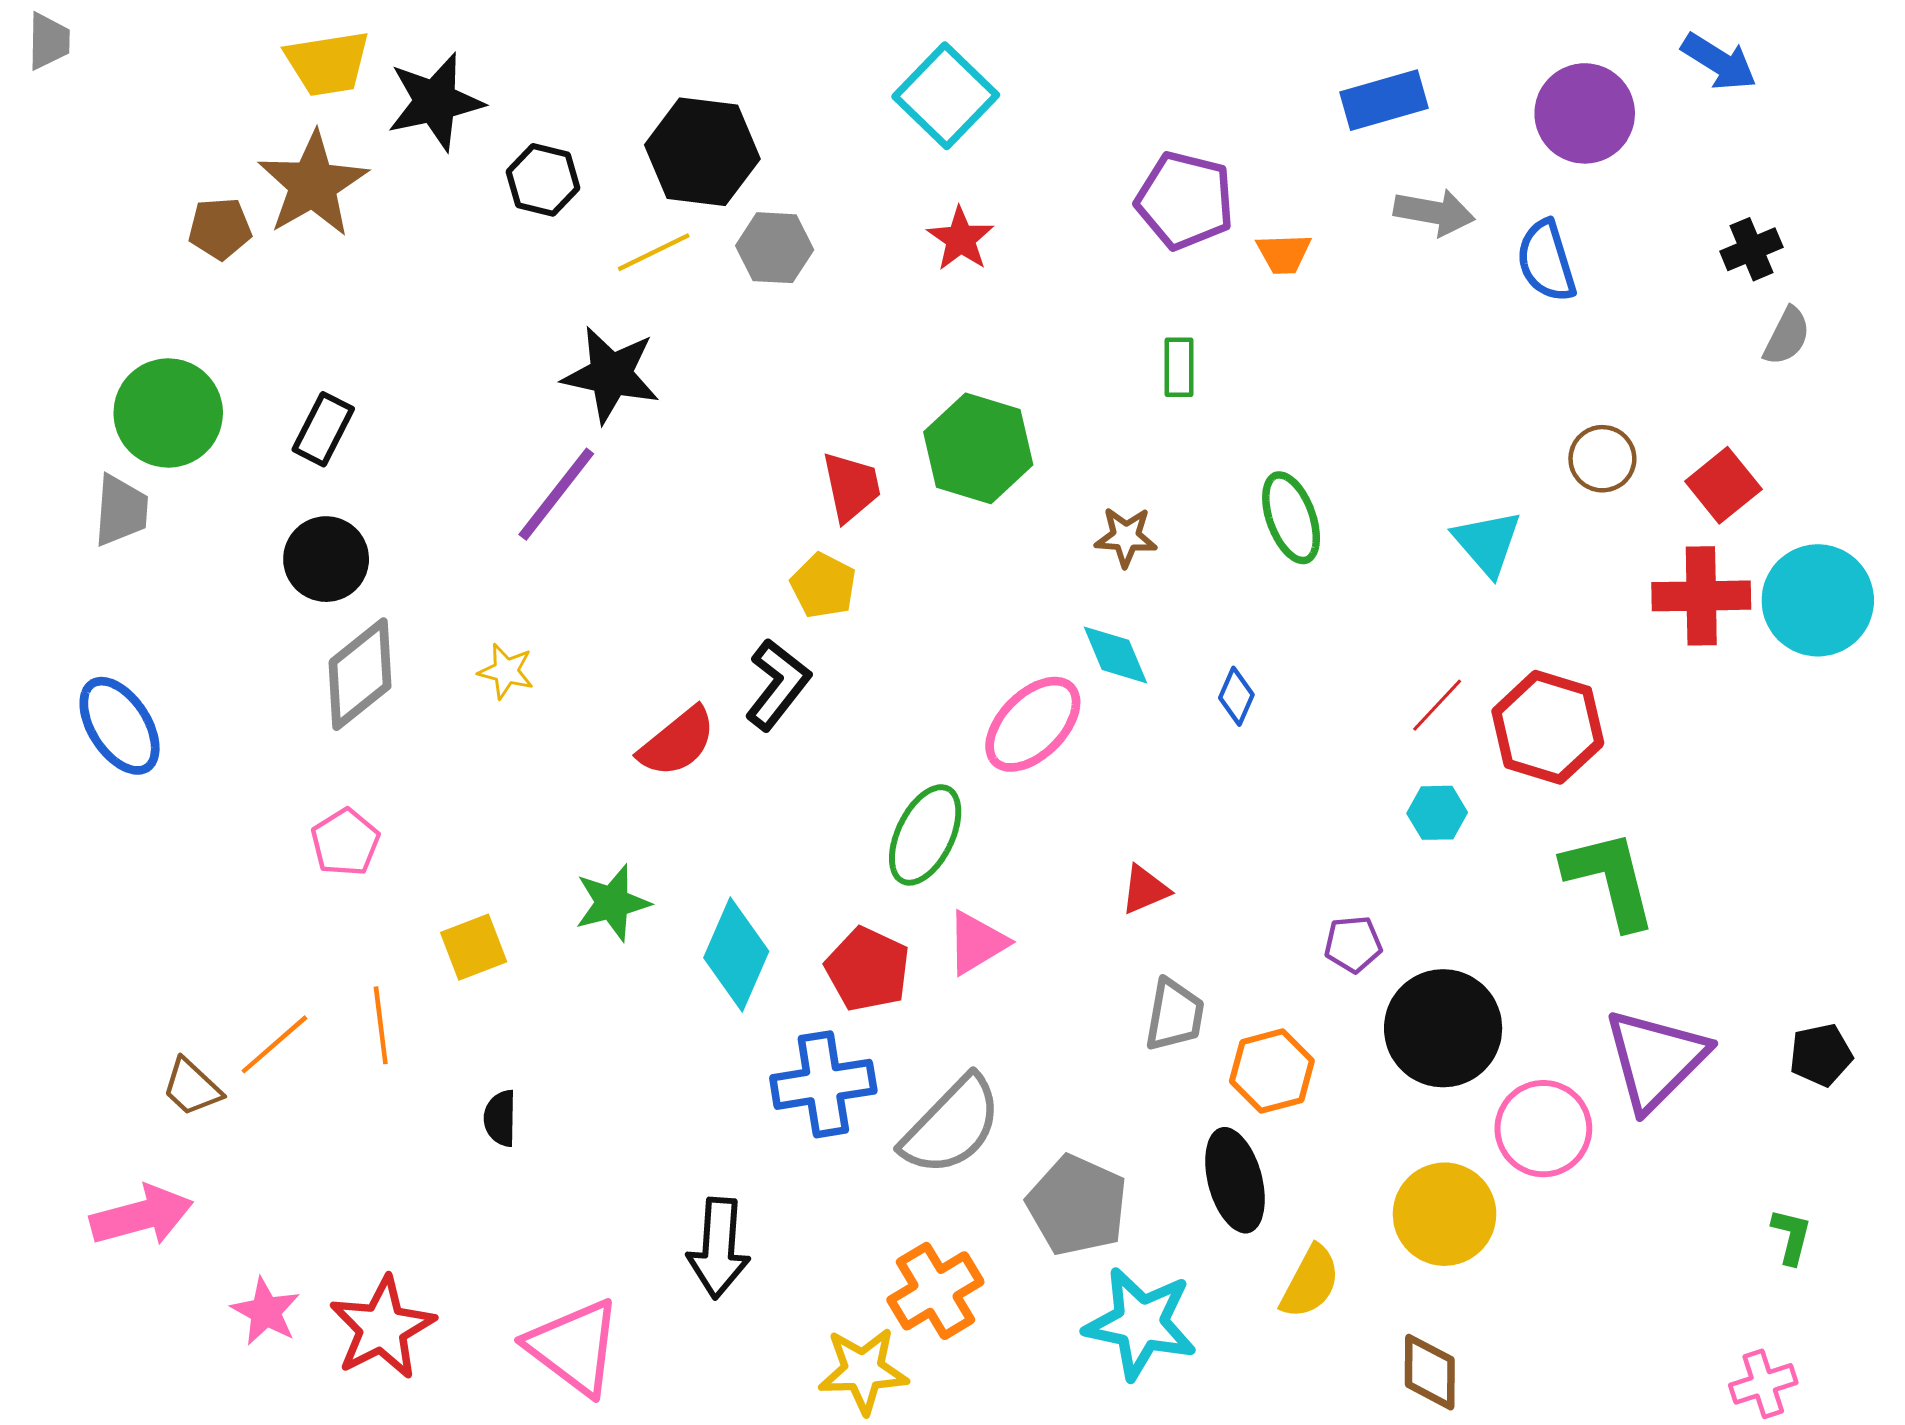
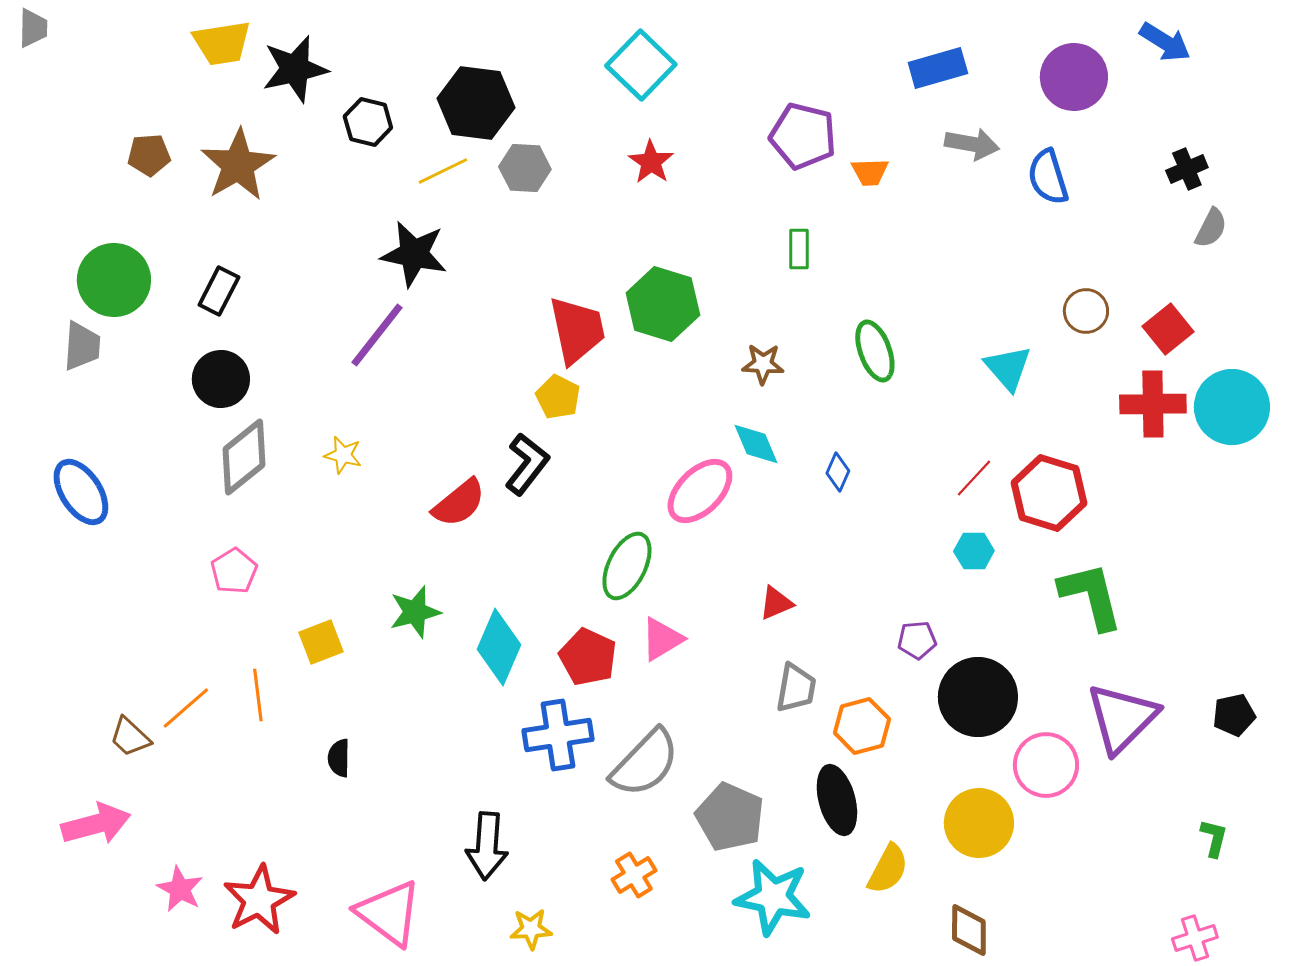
brown star: (313, 184) -> (238, 165), moved
red trapezoid: (851, 487) -> (577, 330), size x1.4
orange cross: (935, 1291) -> (634, 875), size x0.7
yellow star: (863, 1371) -> (531, 929), moved, size x0.7

